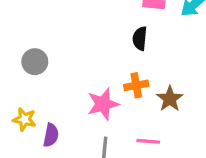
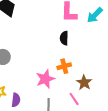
brown star: (170, 99) -> (84, 83), moved
pink line: (148, 141) -> (74, 99), turned 56

